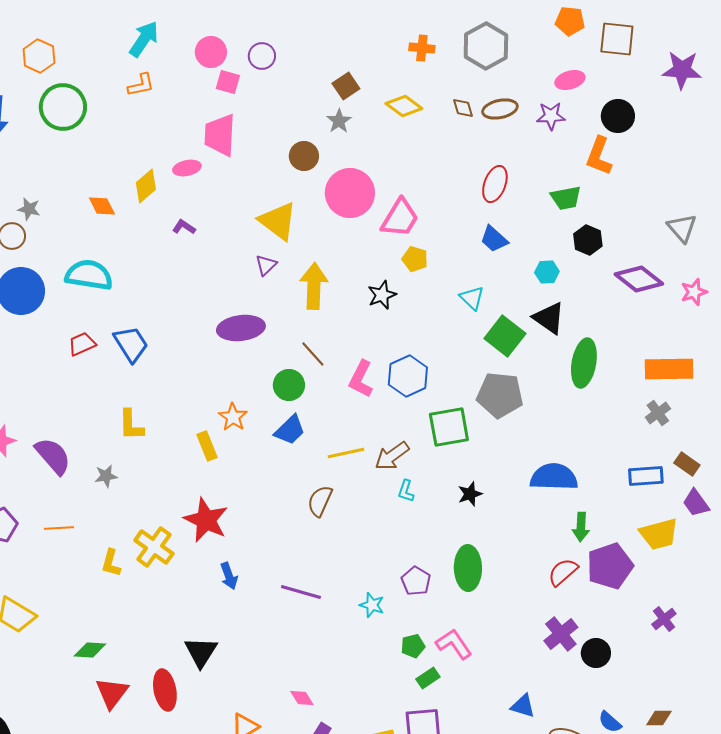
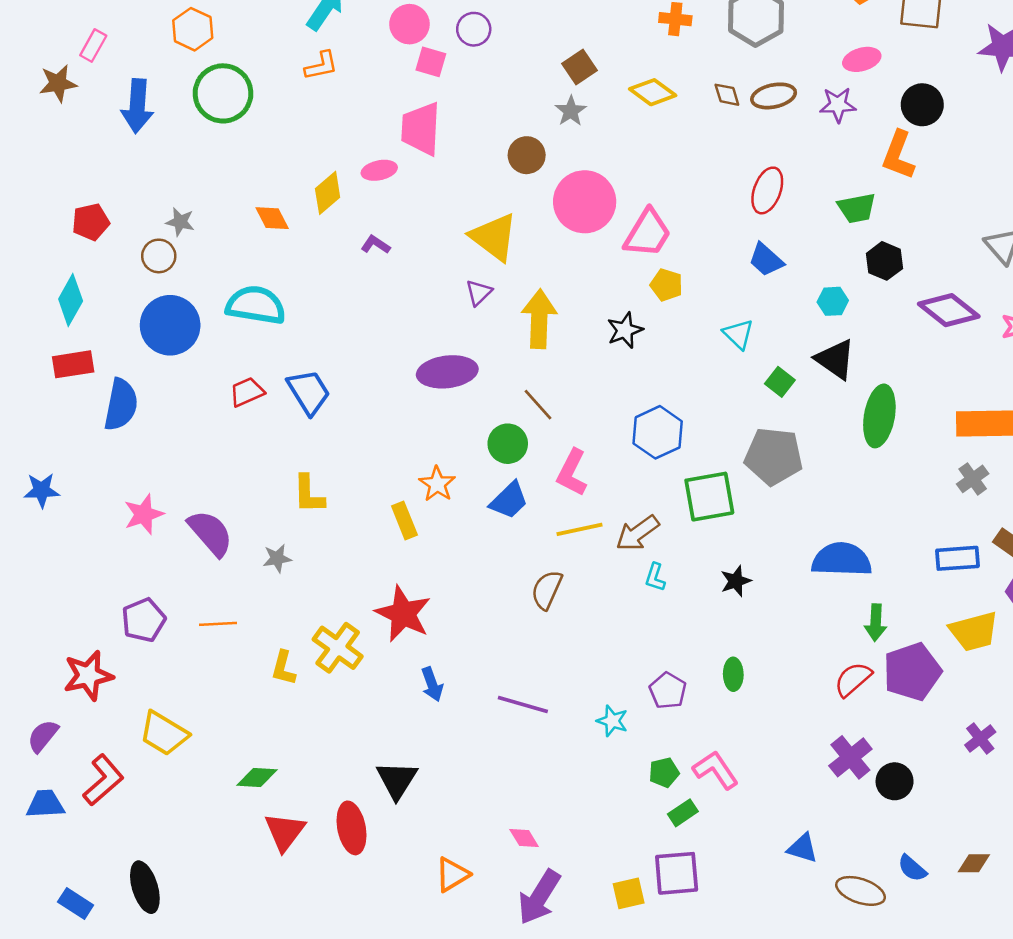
green square: (505, 336) -> (780, 382), size x0.6
pink L-shape: (361, 379) -> (572, 473), moved
green ellipse: (468, 568) -> (733, 674), size x0.6

